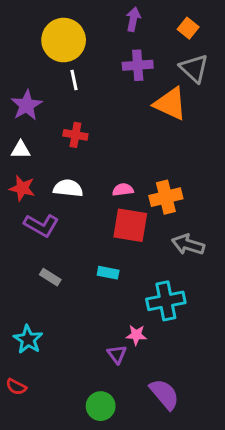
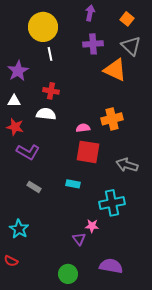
white semicircle: (68, 188) -> (46, 114), moved
orange cross: (166, 197) -> (112, 119), moved
purple semicircle: (164, 394) -> (111, 266), turned -40

